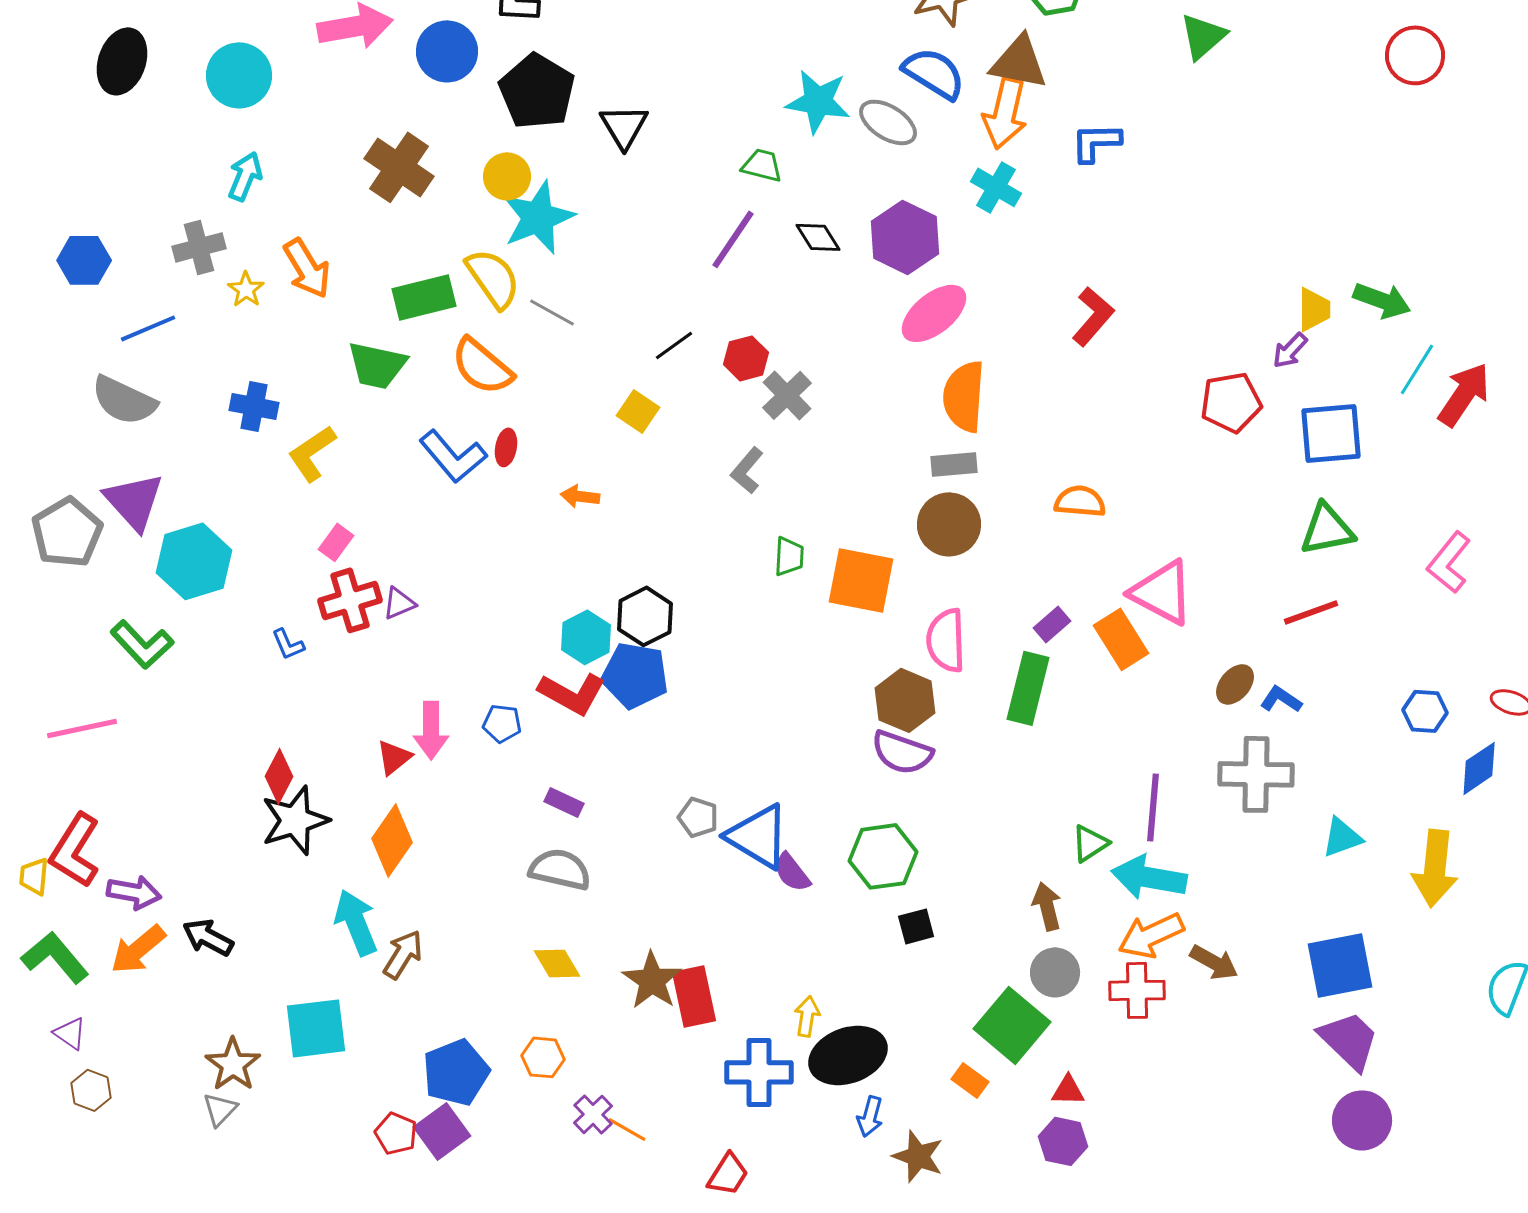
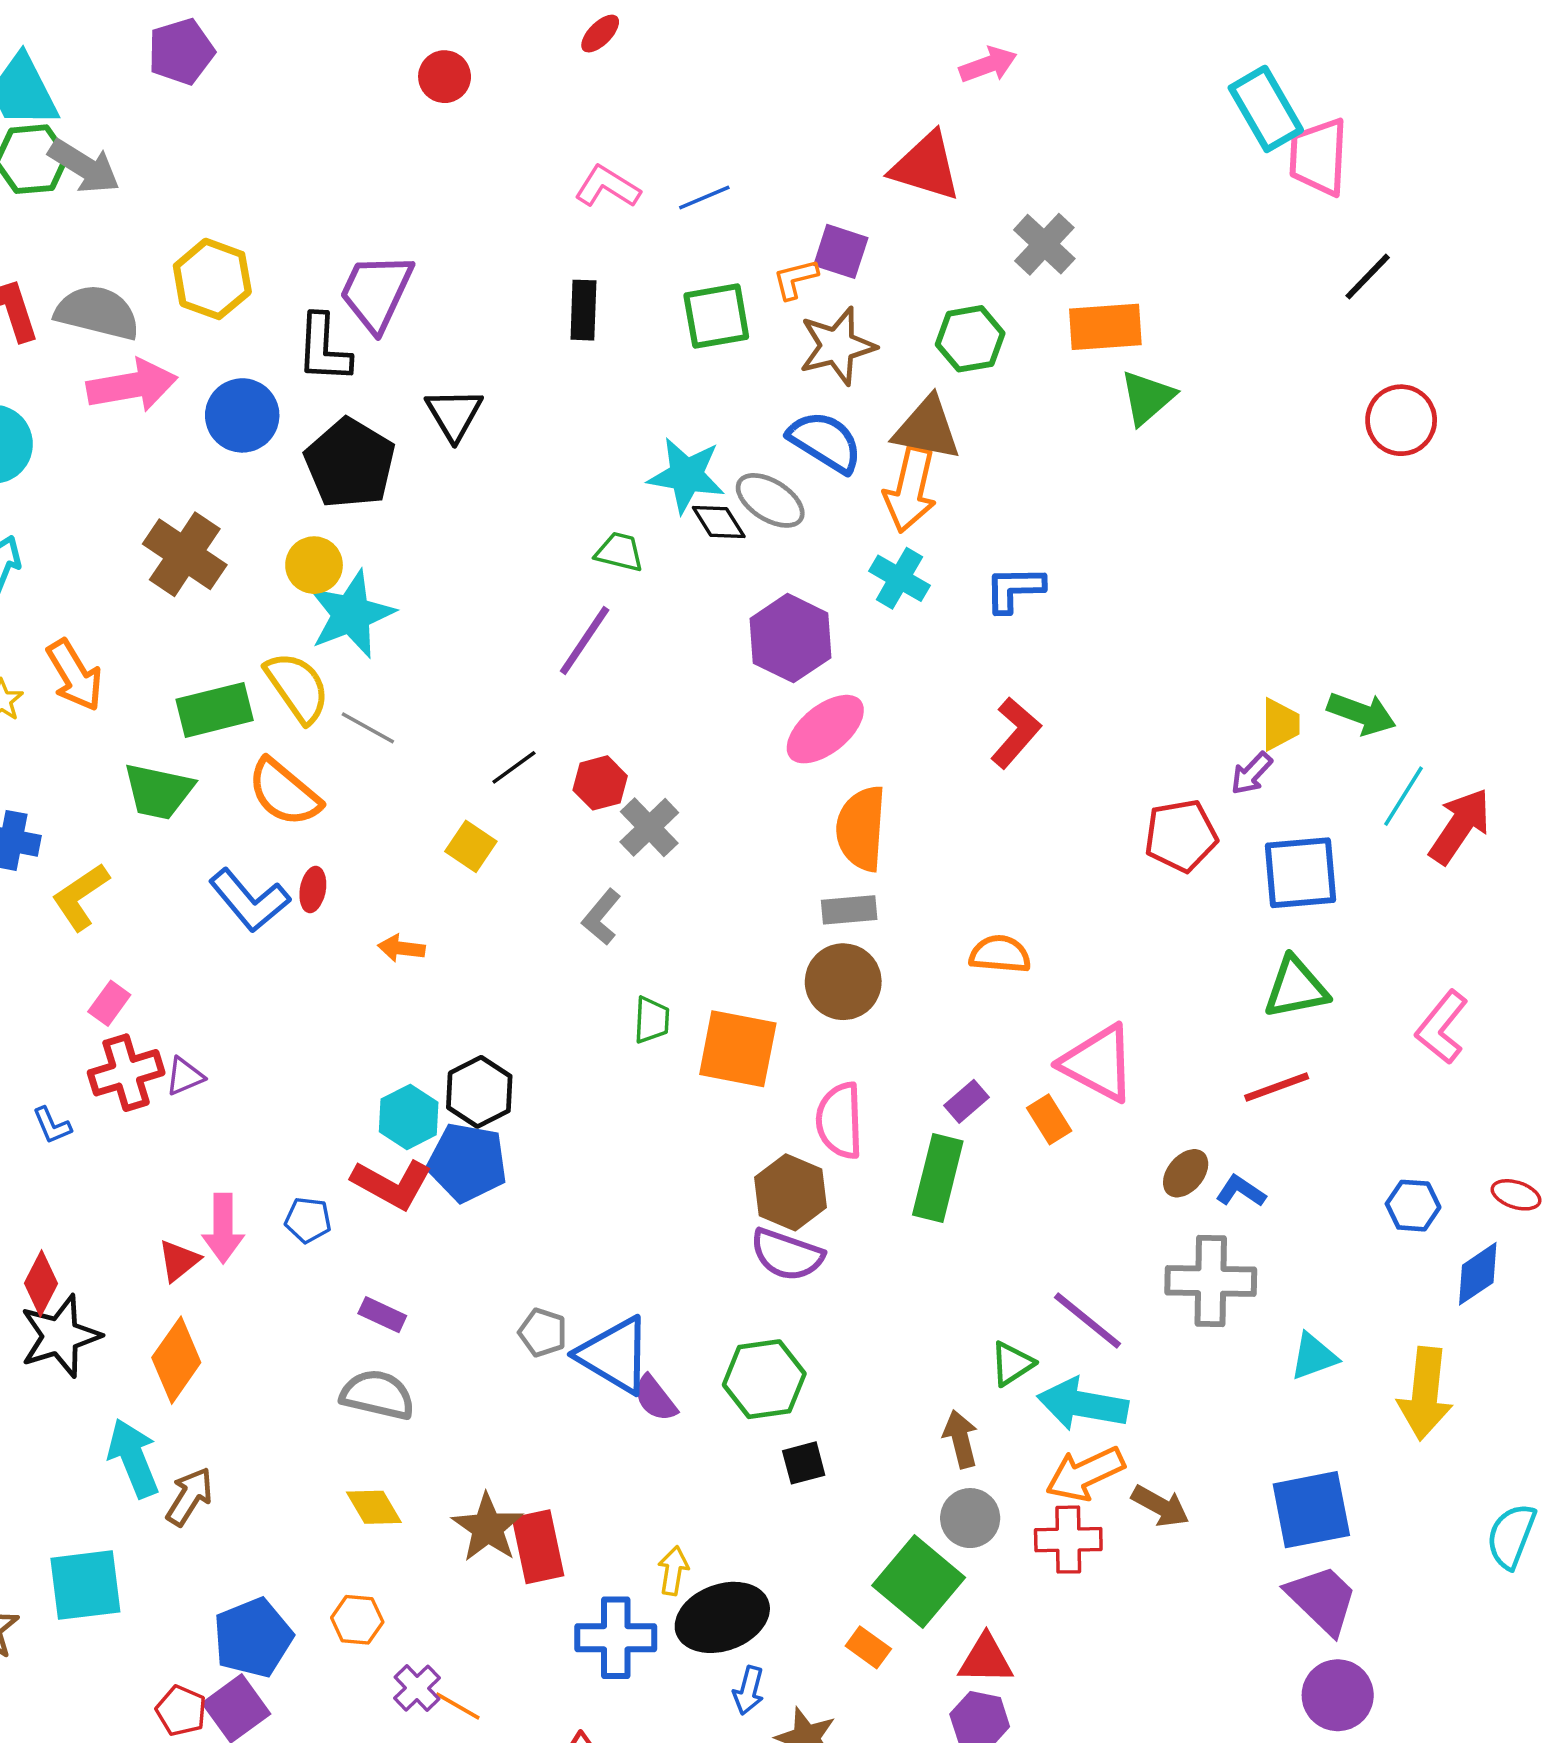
black triangle: (624, 126) -> (454, 414), moved
blue L-shape: (1096, 142) -> (1014, 589), moved
black diamond: (818, 237) -> (719, 522), moved
orange rectangle: (1121, 639) -> (1049, 1119), size x0.7
purple line: (1153, 807) -> (1087, 1321), turned -56
red triangle: (1068, 1090) -> (986, 1659), size x1.4

